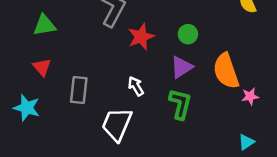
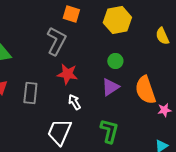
red star: (141, 37) -> (67, 74), moved, turned 30
gray rectangle: (79, 90) -> (30, 93), moved
green L-shape: (180, 104) -> (109, 131), moved

